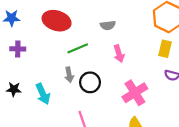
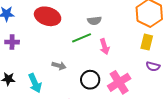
green line: (78, 48) -> (82, 38), moved
gray arrow: (69, 75) -> (59, 66), turned -64
black circle: (90, 82) -> (90, 80), moved

